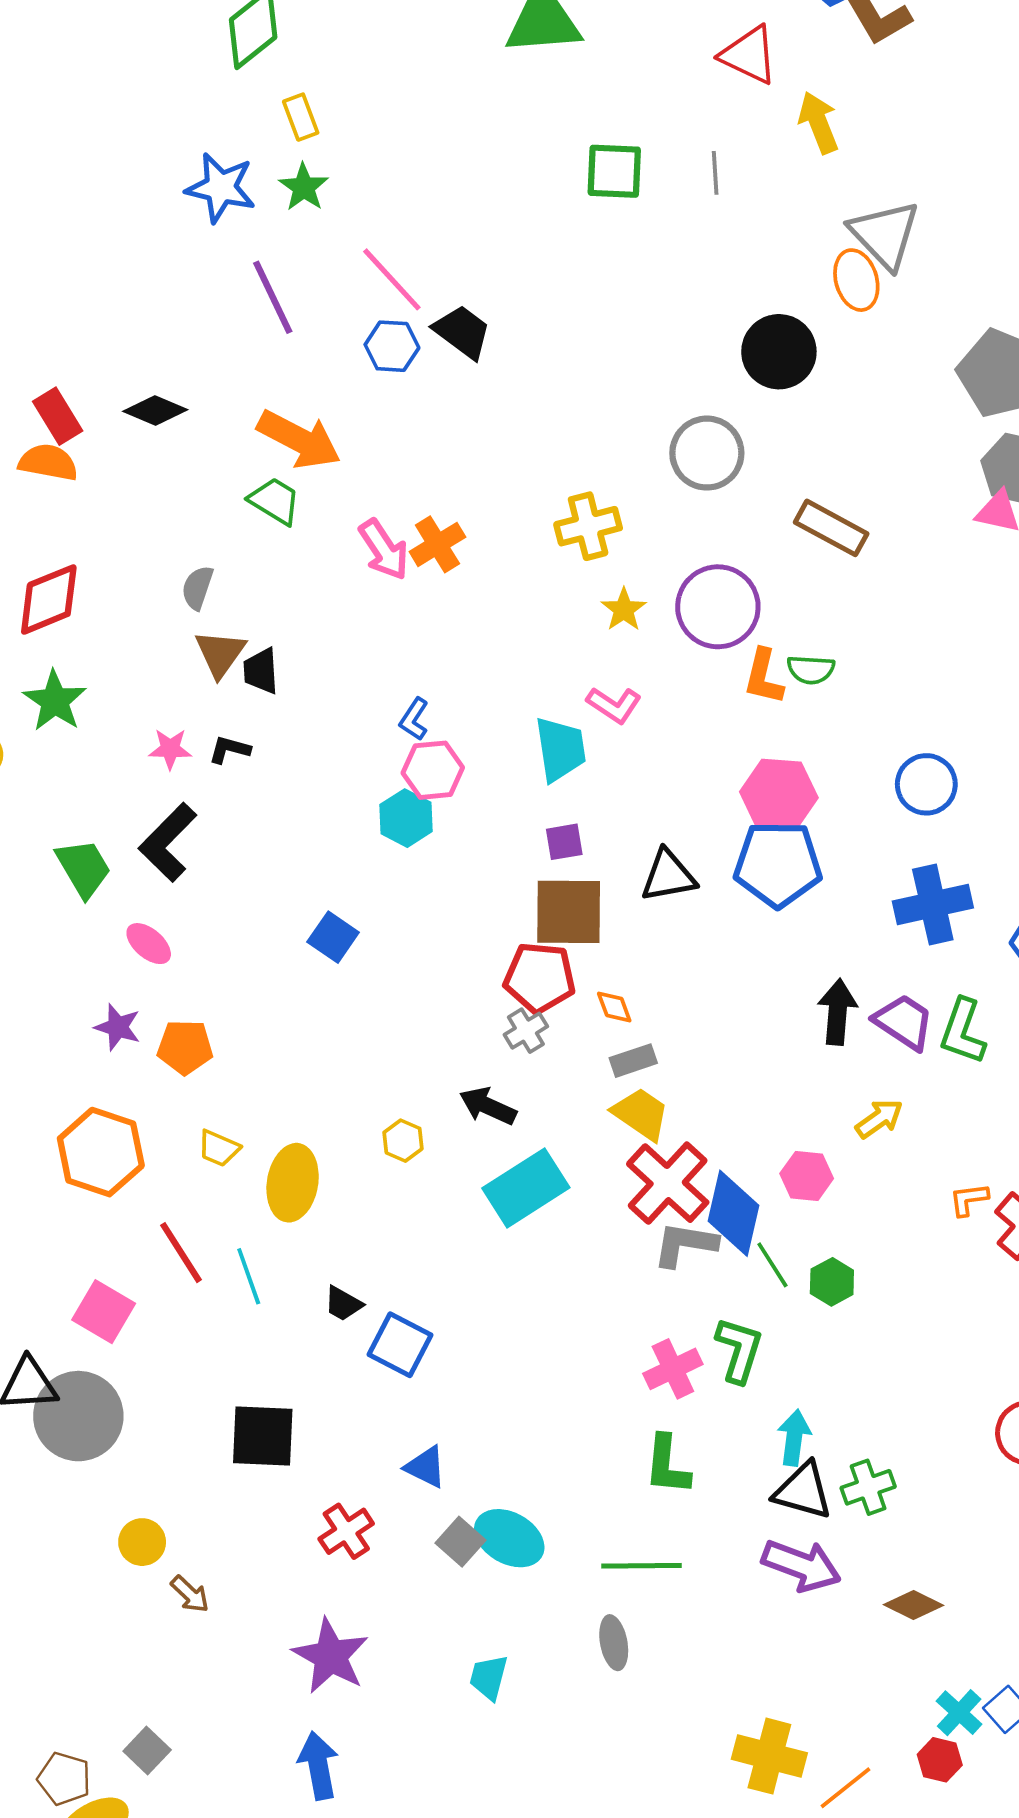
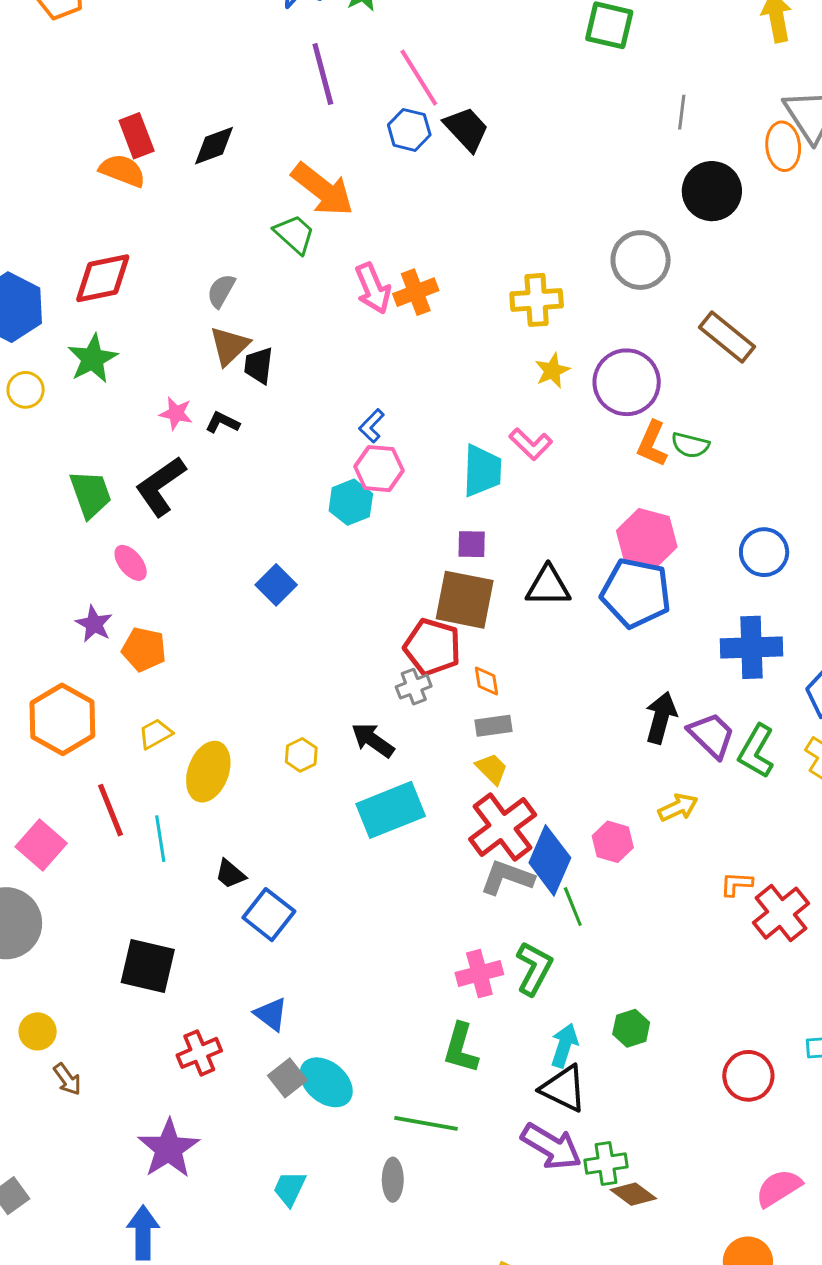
gray line: (715, 173) -> (682, 112), moved
black diamond: (155, 410) -> (214, 146), turned -54
yellow trapezoid: (641, 1114) -> (492, 769), size x0.7
yellow trapezoid: (219, 1148) -> (155, 734), turned 117
green hexagon: (832, 1282) -> (631, 1028), moved
green cross: (868, 1487) -> (606, 1164), moved

